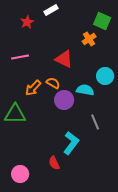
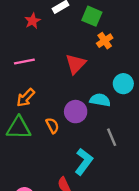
green square: (102, 21) -> (92, 16), moved
red triangle: (64, 59) -> (76, 64), turned 48
orange semicircle: (53, 83) -> (52, 126), moved, turned 32
orange arrow: (33, 88) -> (26, 98), moved

